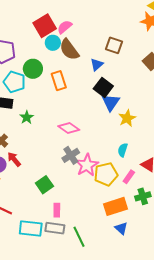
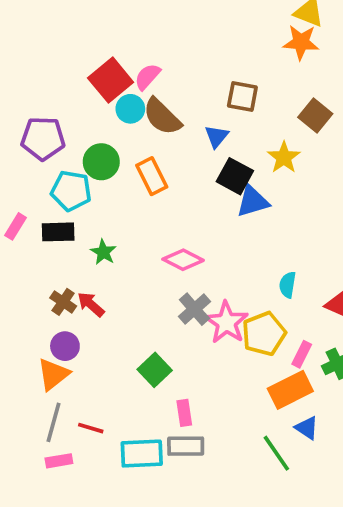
blue triangle: (111, 102) -> (253, 201), turned 48
yellow star: (127, 118) -> (284, 157), moved
red arrow: (14, 159) -> (91, 304), moved
pink rectangle: (129, 177) -> (302, 354), moved
green line: (79, 237) -> (276, 453), moved

